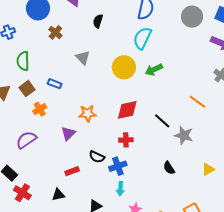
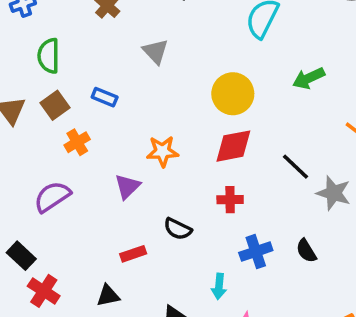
yellow circle: (124, 67) -> (233, 94), moved
green arrow: (154, 70) -> (309, 78), moved
blue cross: (118, 166) -> (256, 252), moved

